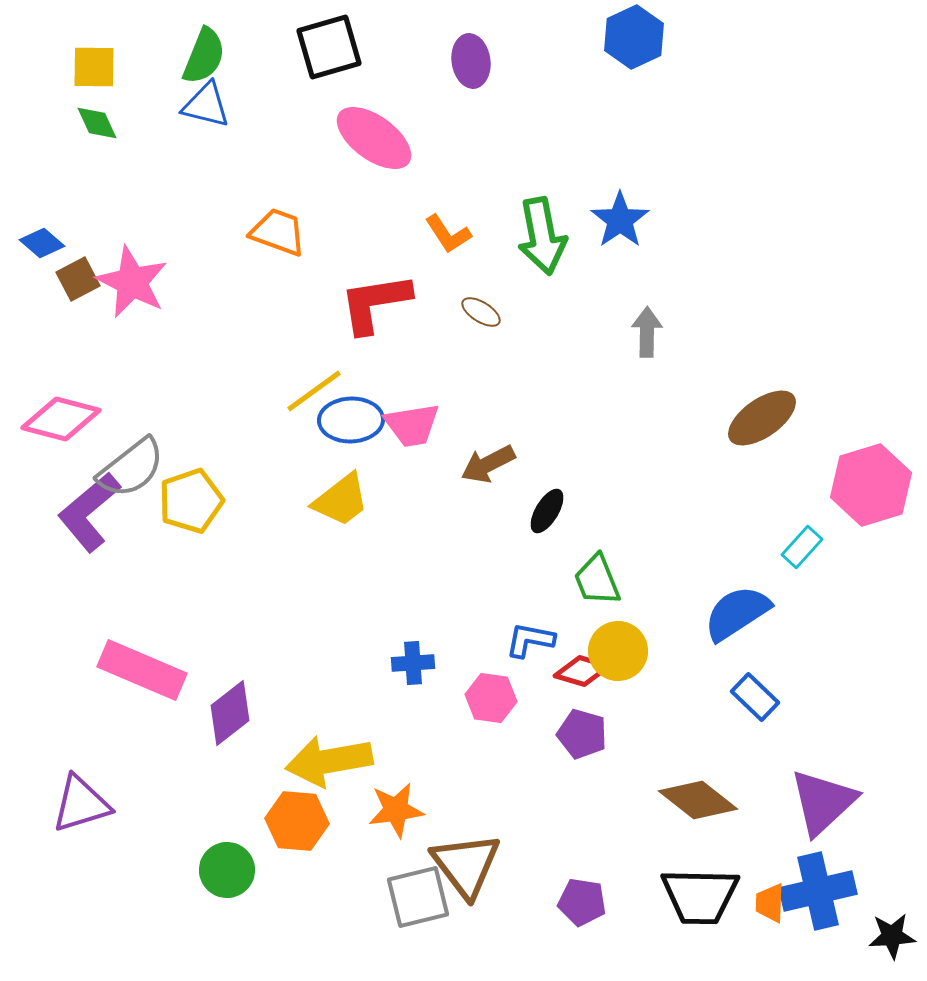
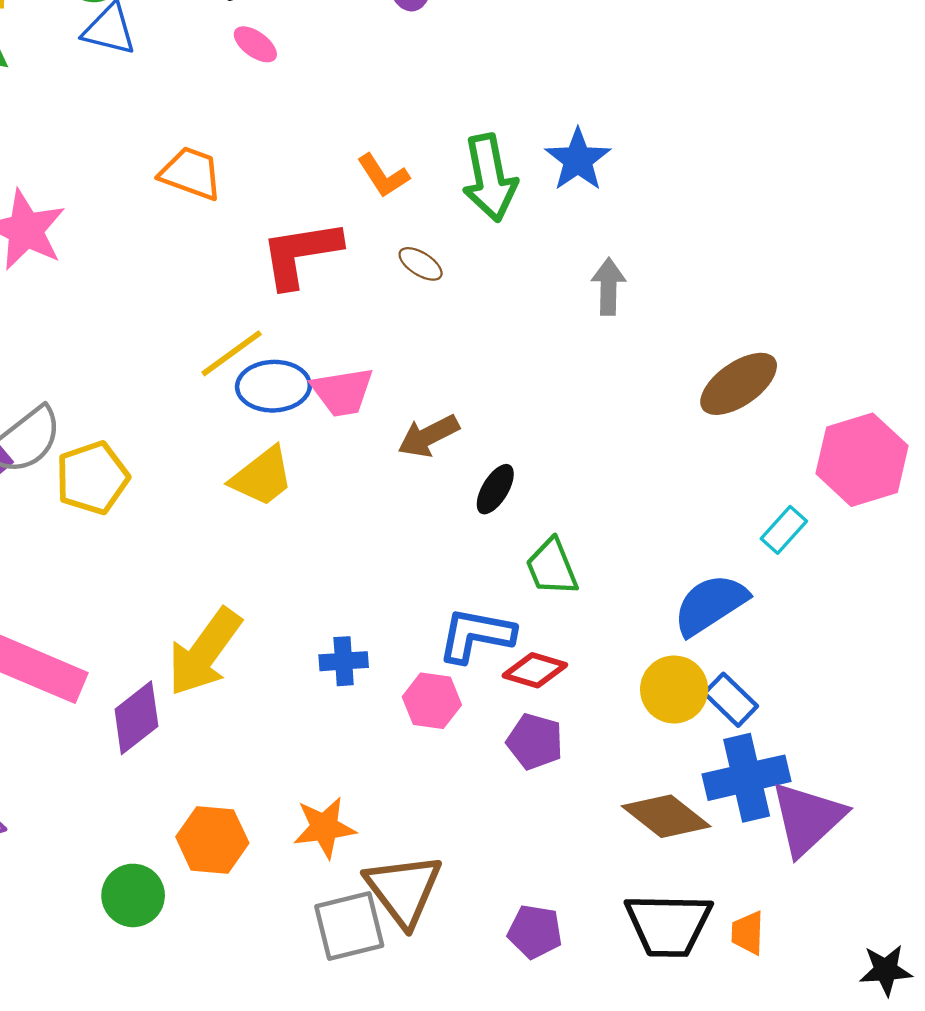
pink ellipse: (374, 138) -> (255, 44), moved, size x0.5
blue L-shape: (530, 640) -> (476, 635), size x1.4
yellow circle: (618, 651) -> (674, 689), moved
yellow arrow: (329, 761) -> (204, 652), moved, turned -44
blue cross: (818, 891) -> (747, 778), moved

